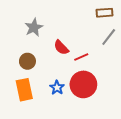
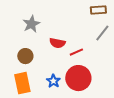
red semicircle: (61, 47) -> (57, 43), turned -35

